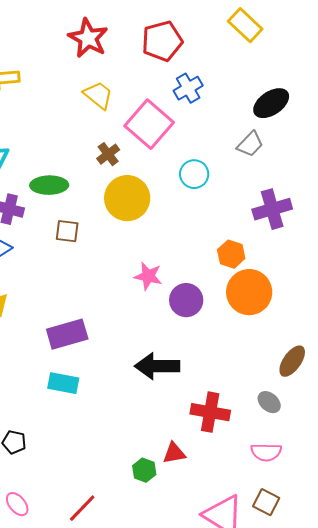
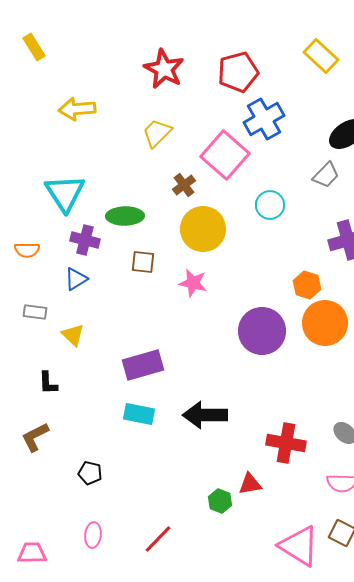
blue cross: (188, 88) -> (264, 119), size x1.4
yellow trapezoid: (98, 95) -> (157, 133), moved, turned -84
pink star: (148, 276) -> (193, 283), moved
purple circle: (186, 300) -> (262, 331), size x1.4
black arrow: (157, 366) -> (205, 415), moved
pink ellipse: (17, 504) -> (93, 535), turned 45

